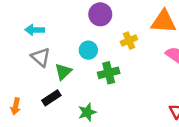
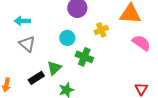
green triangle: (63, 72) -> (54, 68), moved
green cross: (109, 73) -> (84, 57), turned 36

